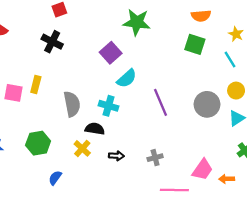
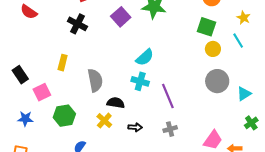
purple square: (111, 53) -> (121, 17), moved
yellow circle: (236, 91) -> (213, 49), moved
pink square: (14, 93) -> (42, 92), moved, turned -36
purple line: (161, 102) -> (168, 96), moved
cyan cross: (108, 106) -> (140, 81), moved

